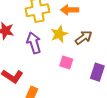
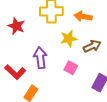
purple arrow: (34, 43) -> (40, 58), moved

